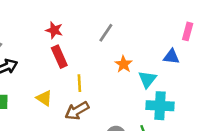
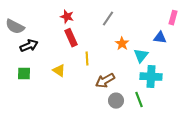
brown arrow: (77, 111) -> (105, 81), moved

